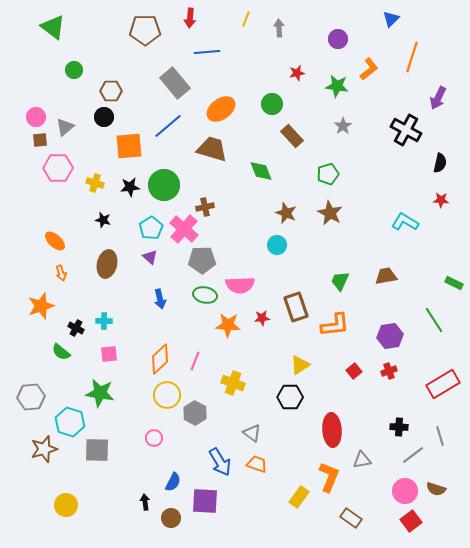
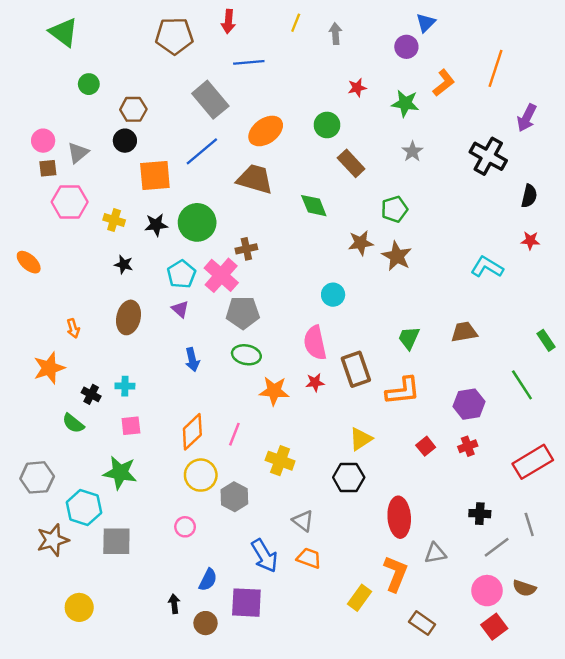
blue triangle: (391, 19) -> (426, 23), moved
brown star: (286, 213) -> (361, 243), moved, turned -30
orange ellipse: (55, 241) -> (29, 262), moved
green rectangle: (454, 283) -> (546, 340), turned 30
pink semicircle: (240, 285) -> (315, 343), moved, turned 80

